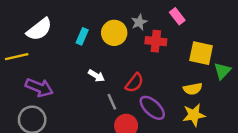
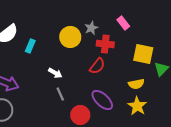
cyan rectangle: (82, 36) -> (30, 46), moved
red semicircle: (134, 83) -> (97, 66), moved
gray line: (112, 102) -> (60, 94), moved
yellow star: (194, 115) -> (137, 106), turned -30

